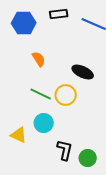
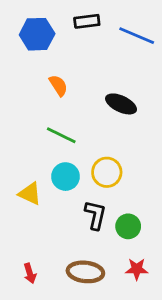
yellow circle: (66, 95) -> (107, 172), moved

